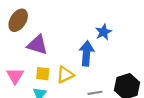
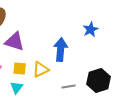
blue star: (103, 32) -> (91, 29), moved

